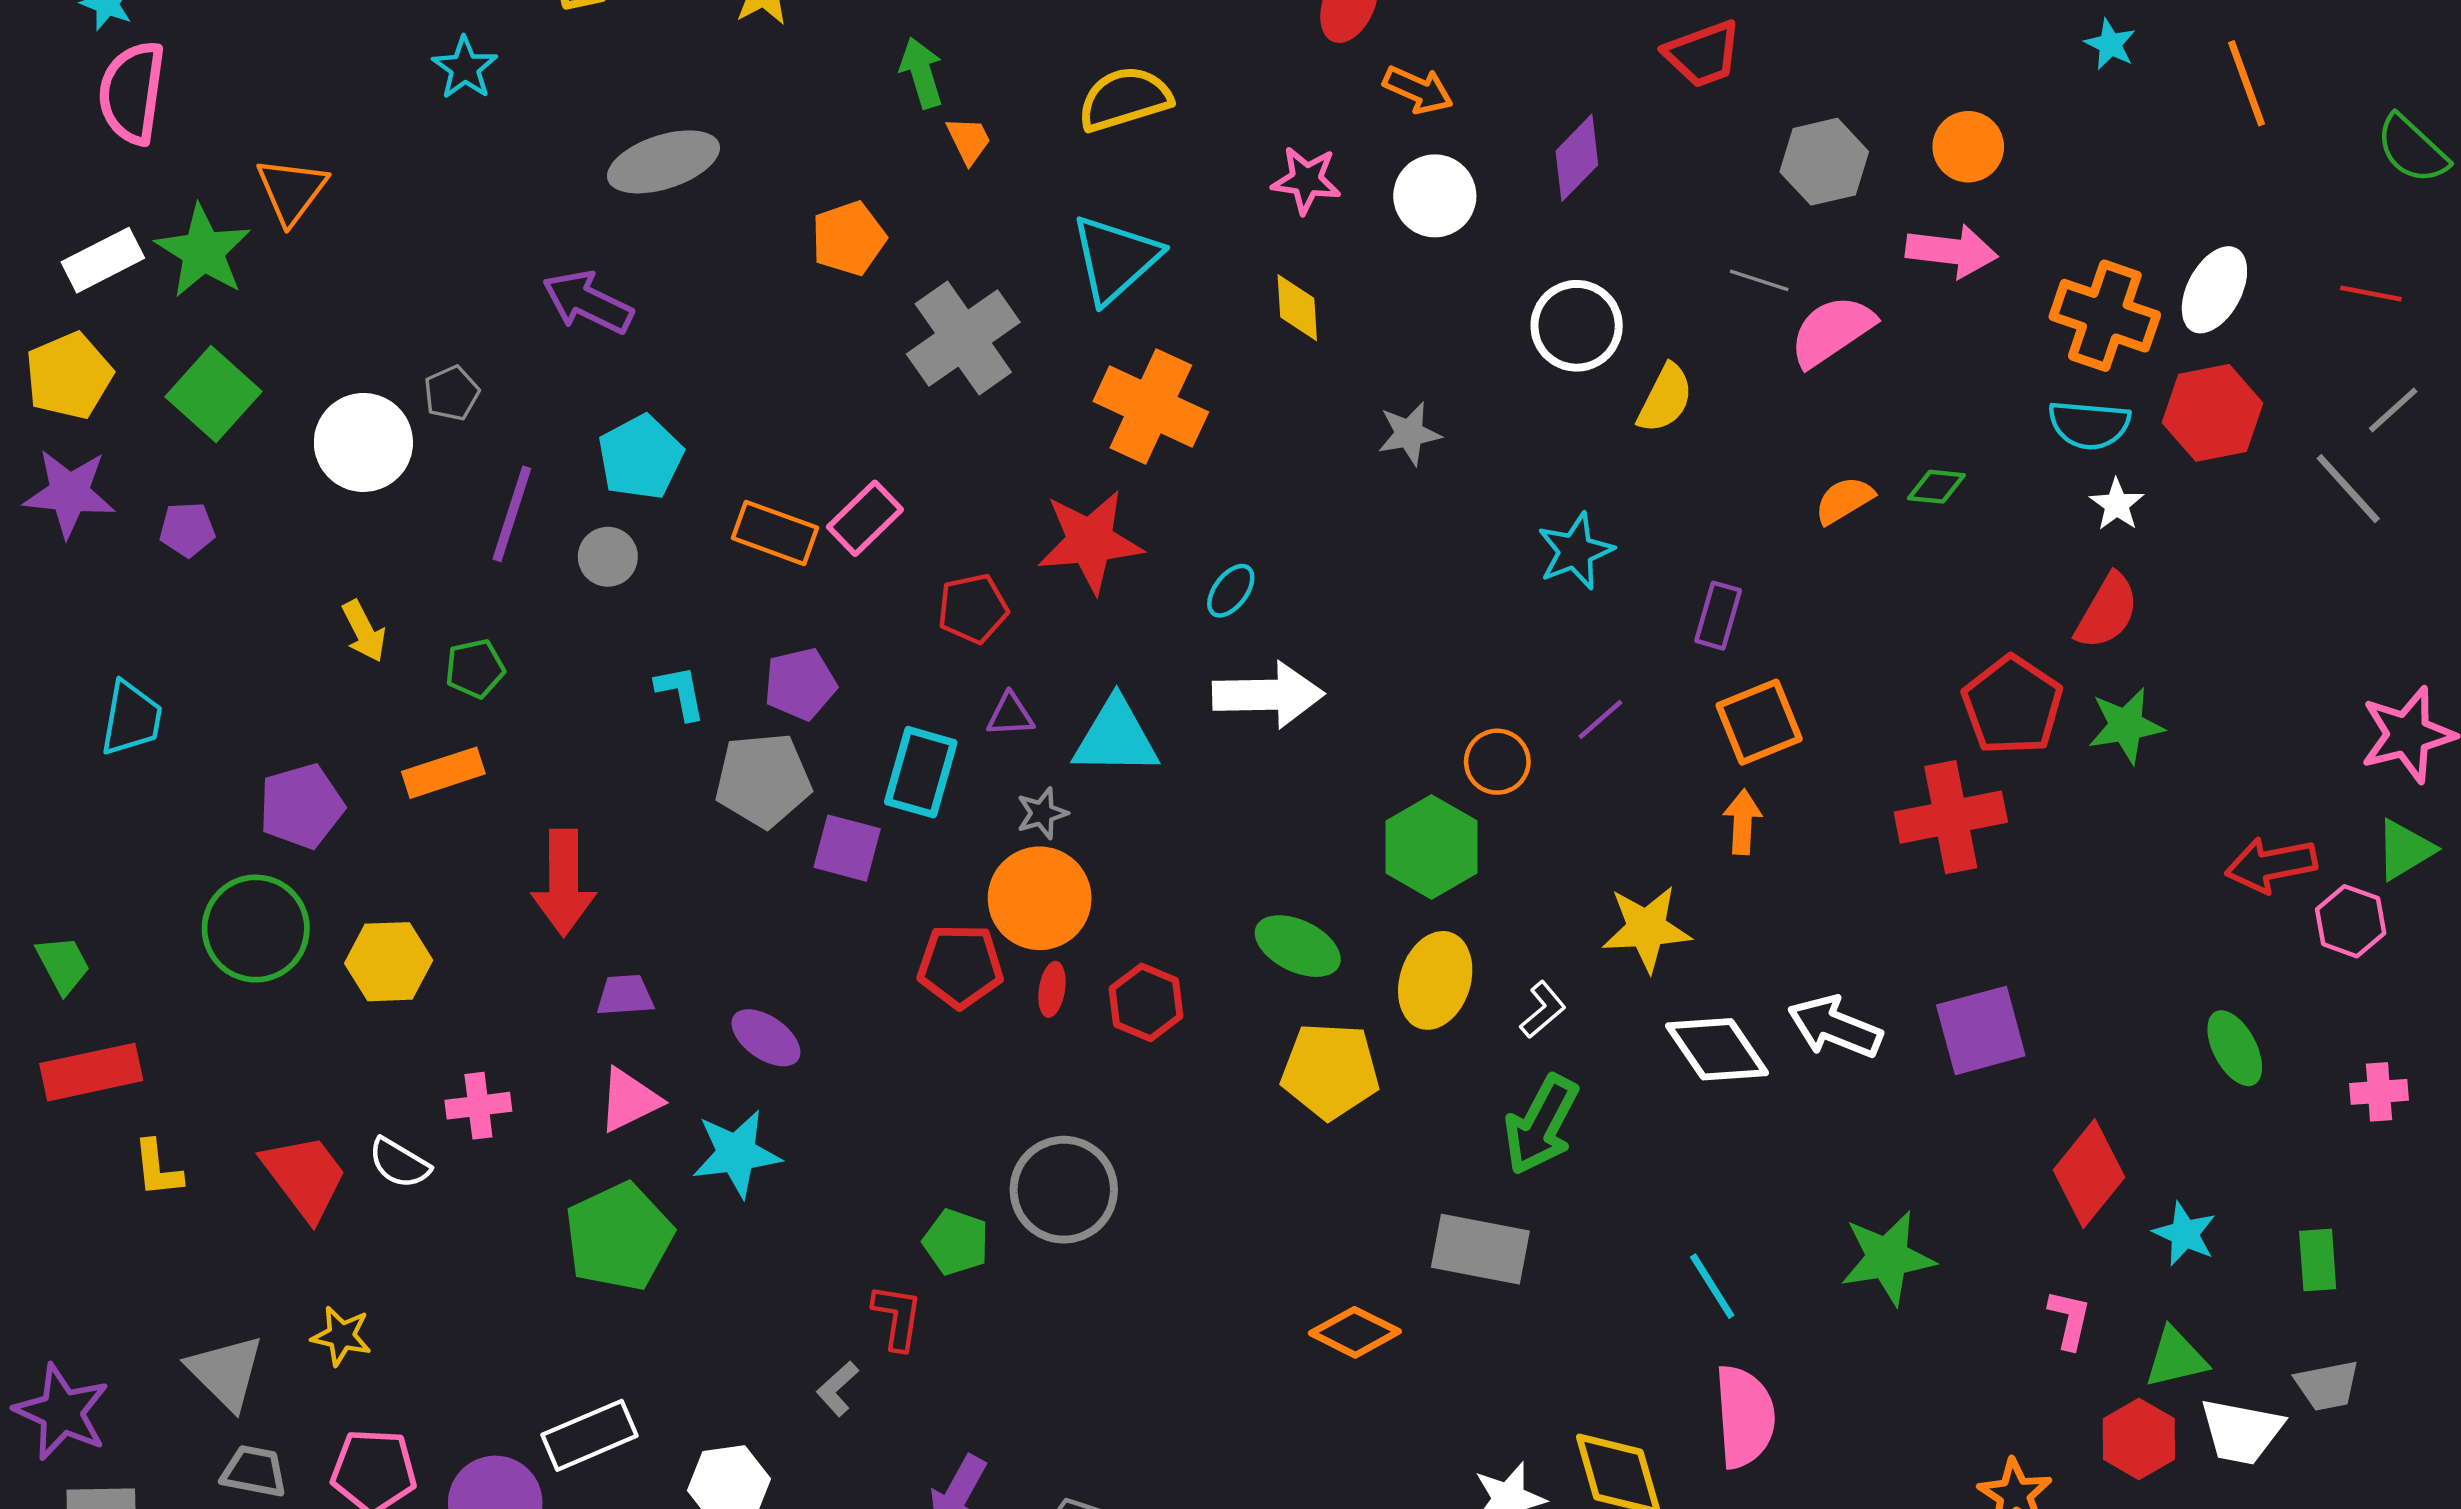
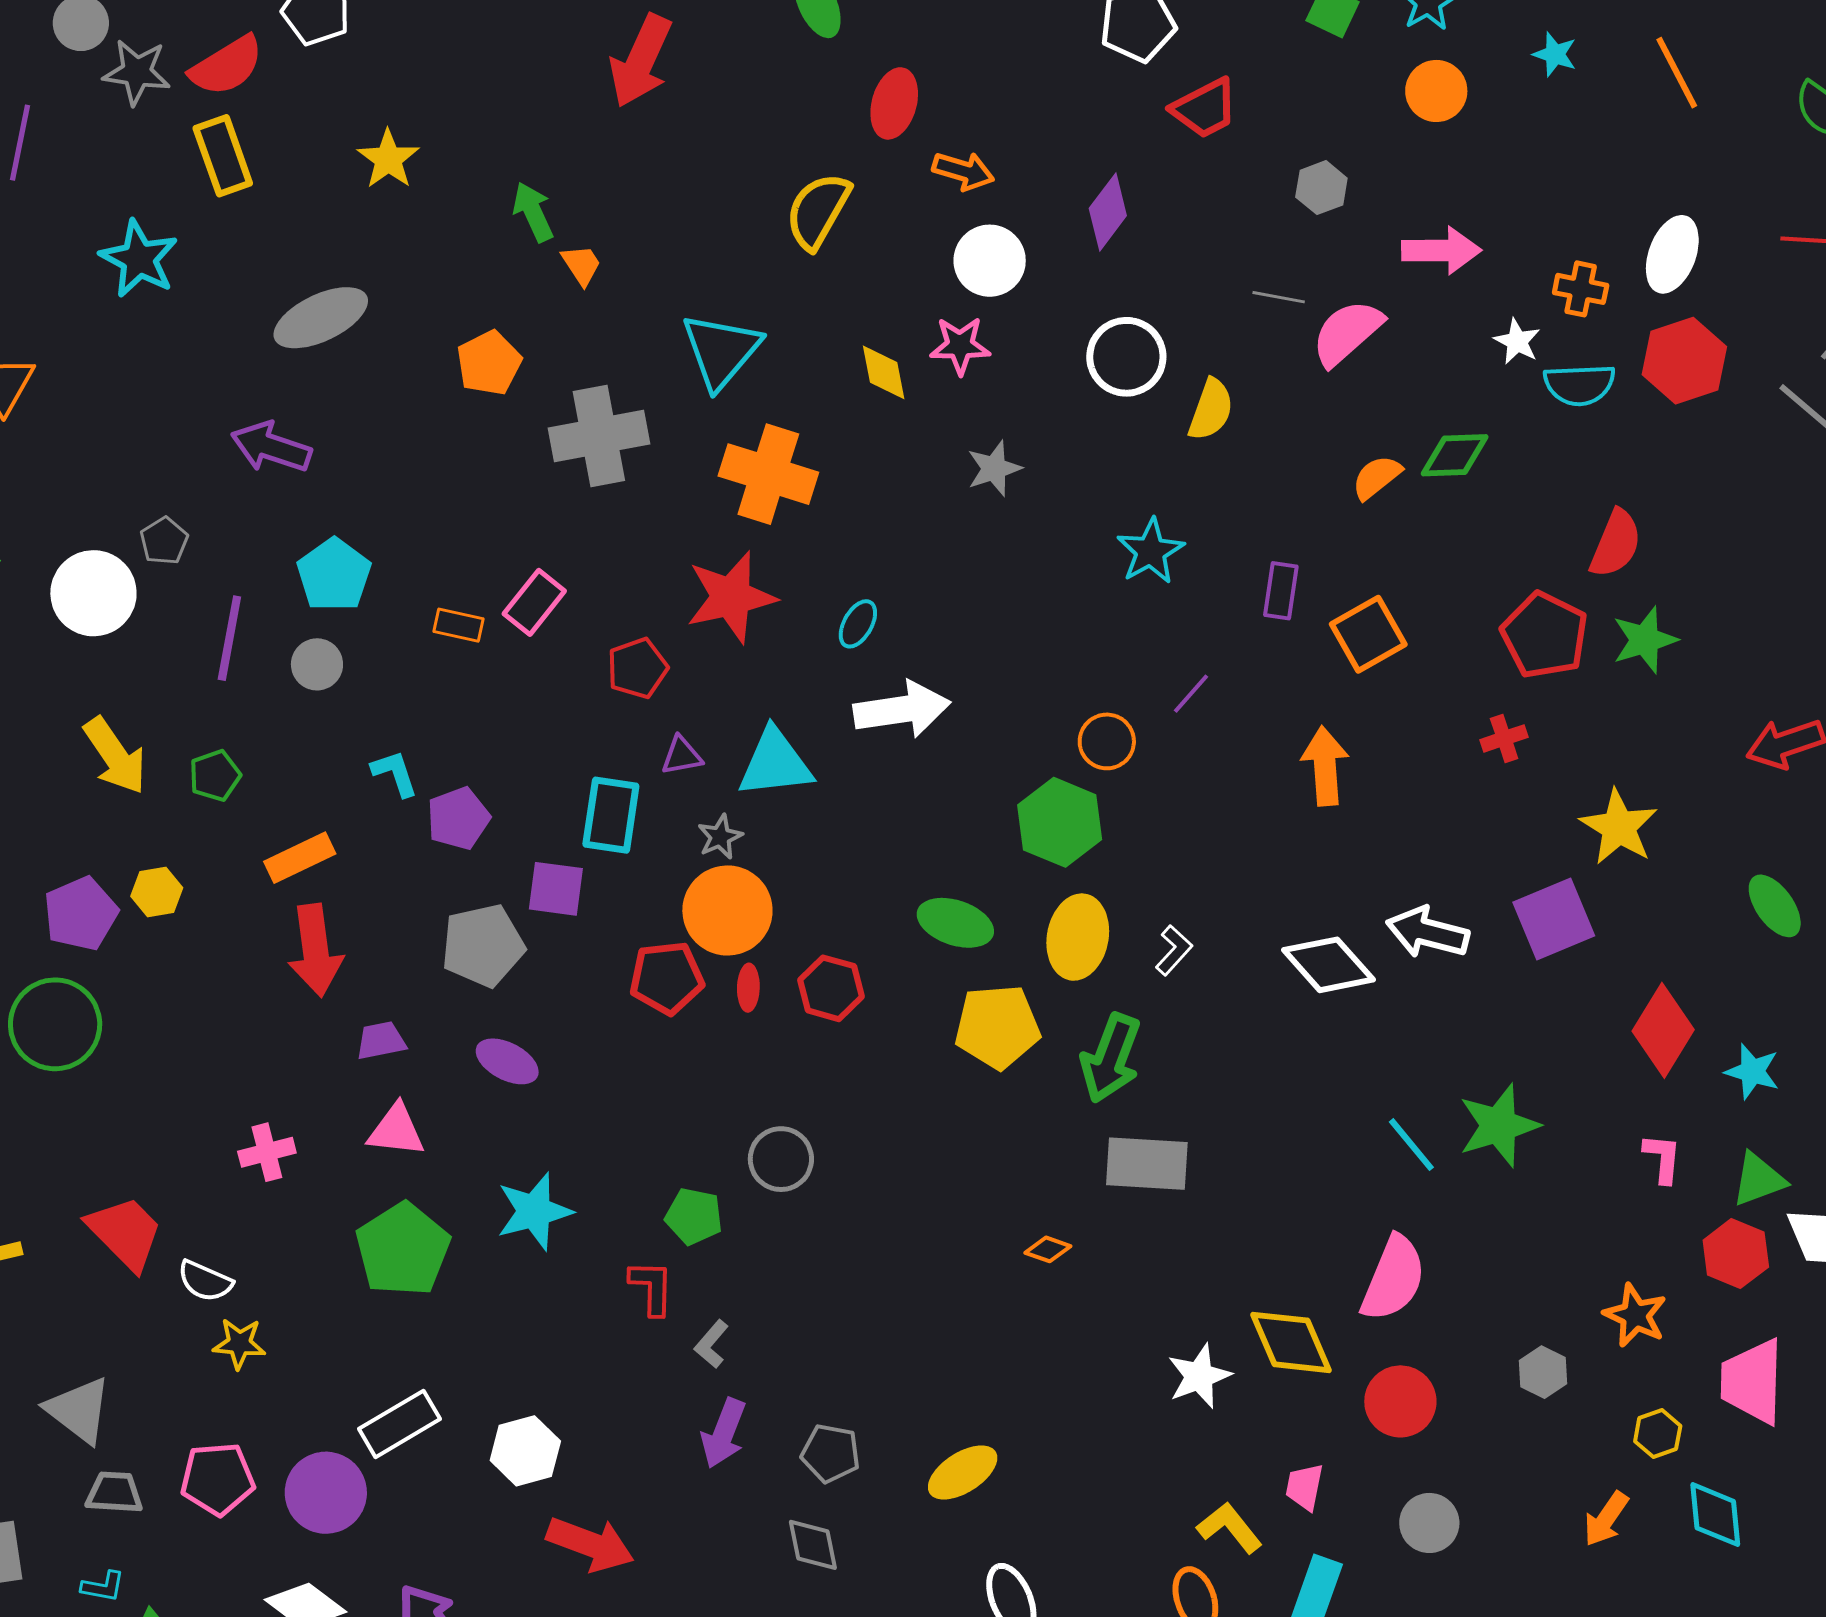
cyan star: (465, 68) -> (139, 259), size x1.4
yellow semicircle: (1125, 99) -> (818, 211), moved, turned -36
orange circle: (1968, 147) -> (1436, 91), moved
gray hexagon: (1824, 162) -> (1321, 188), size x0.7
pink star: (1306, 180) -> (960, 346), moved
orange cross: (2105, 316) -> (1581, 289), size x0.6
gray cross: (963, 338) -> (599, 436), turned 32
green diamond: (1936, 487) -> (1455, 455), size x1.4
white star: (2117, 505) -> (1517, 341), moved
orange rectangle: (775, 533) -> (458, 625), size x0.7
yellow arrow: (364, 631) -> (115, 756), size x1.5
purple pentagon: (800, 684) -> (458, 818), moved
orange square: (1759, 722) -> (1368, 634), moved
orange rectangle: (443, 773) -> (300, 858), moved
gray pentagon: (763, 780) -> (483, 945), moved
red cross: (1951, 817) -> (1504, 738), size x0.5
orange arrow: (1743, 822) -> (1325, 766), size x1.4
yellow star: (1647, 929) -> (1619, 827), moved, turned -30
yellow hexagon: (389, 962) -> (157, 892), moved, size x0.7
pink triangle: (629, 1100) -> (396, 1130), turned 40
green arrow: (1541, 1125) -> (1111, 1058), moved
cyan star: (736, 1153) -> (534, 1211), moved
white semicircle: (399, 1163) -> (205, 1281), moved
gray circle: (1064, 1190) -> (781, 1159), size x0.7
cyan line: (1712, 1286) -> (1411, 1145), moved
orange diamond: (1355, 1332) -> (1048, 1249), size x0.6
yellow star: (341, 1336) -> (239, 1344), moved
gray L-shape: (837, 1389) -> (711, 1344), moved
pink semicircle: (1745, 1417) -> (1393, 1278), turned 34

